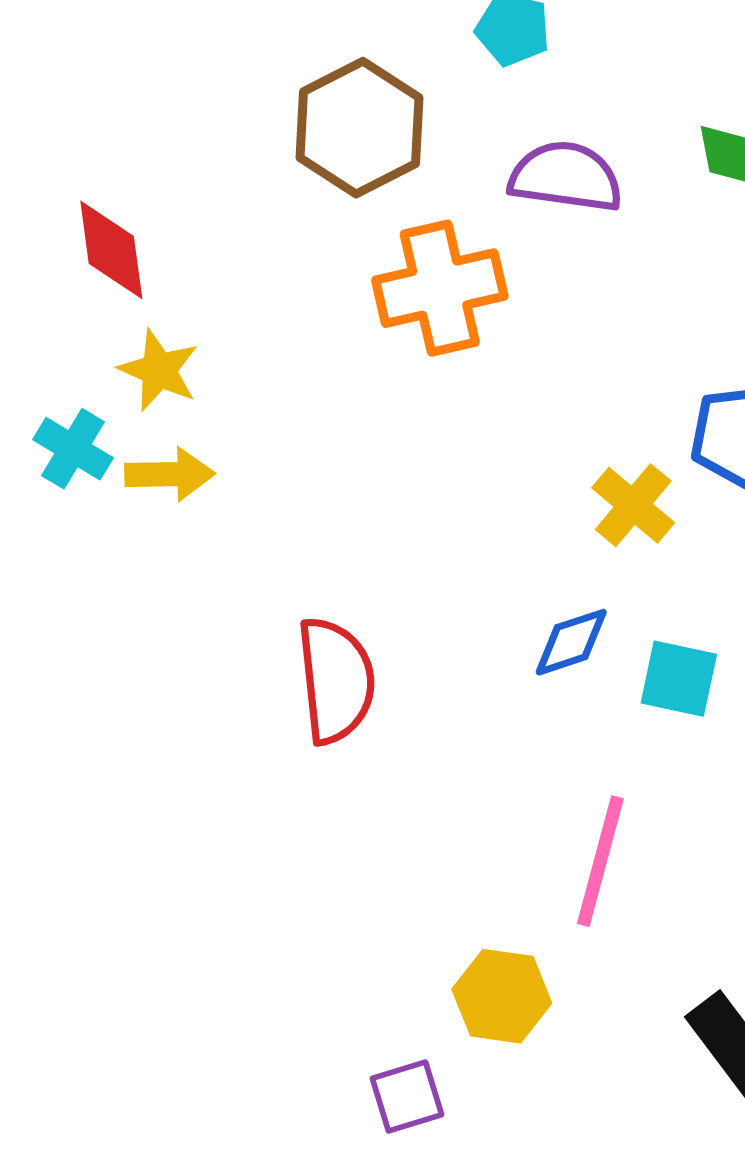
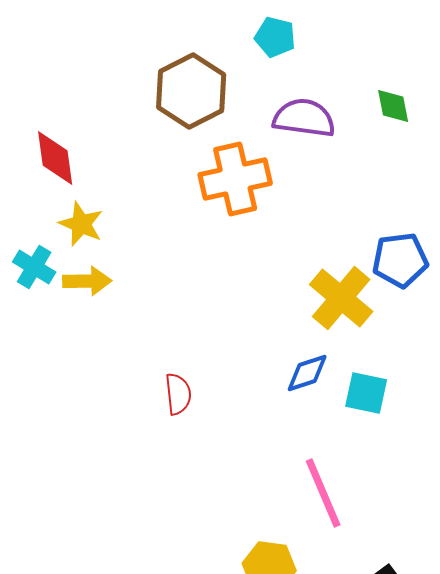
yellow cross: (633, 505) -> (341, 298), size x1.4
red semicircle: (336, 680) -> (178, 394), size x0.6
pink line: (600, 861) -> (323, 493), turned -38

